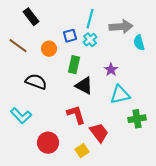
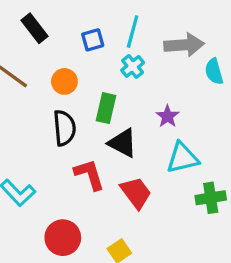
blue square: (70, 36) -> (93, 40), moved
black semicircle: (36, 82) -> (64, 128), moved, turned 65
red L-shape: (76, 115) -> (89, 174), moved
red trapezoid: (99, 133) -> (136, 193), moved

